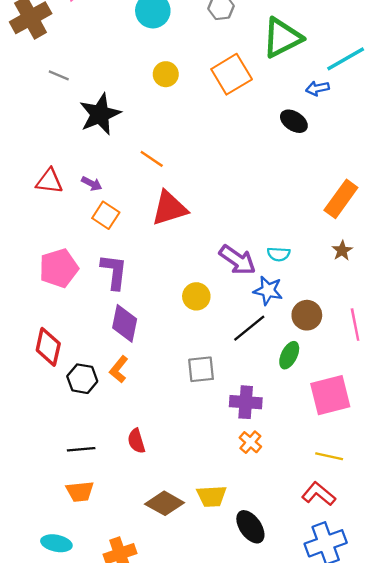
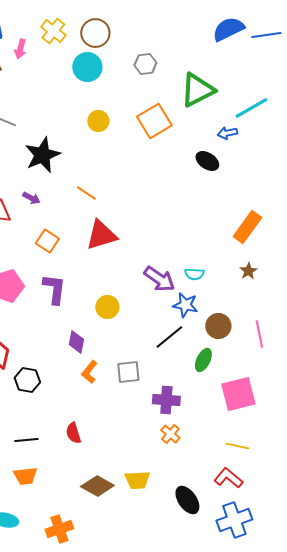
purple arrow: (92, 184) -> (31, 198), moved
yellow circle: (196, 296) -> (107, 307), moved
purple diamond: (125, 323) -> (76, 342), moved, size x0.7
orange L-shape: (119, 369) -> (89, 372), moved
black ellipse: (250, 527) -> (187, 500), moved

